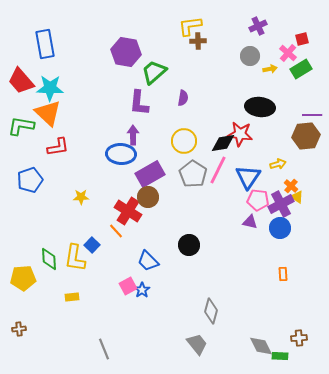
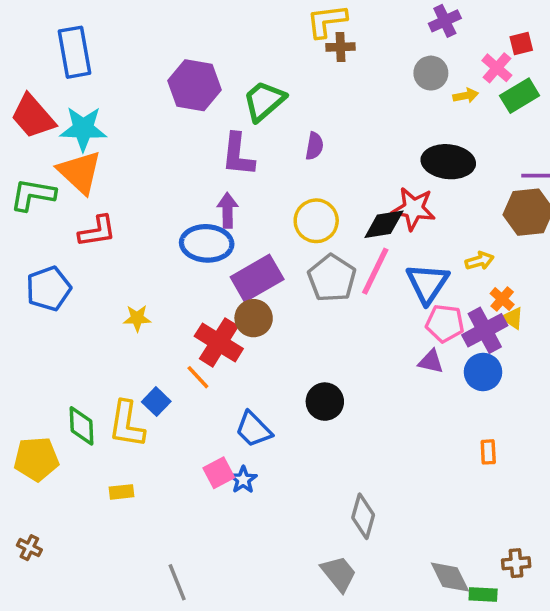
purple hexagon: (126, 52) -> (194, 85), moved
brown cross: (19, 329) -> (29, 548), turned 32

